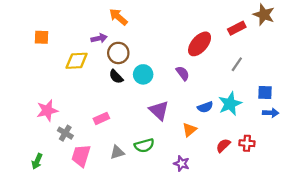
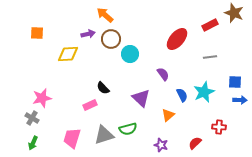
brown circle: (118, 53) -> (111, 39), moved
gray line: (237, 64) -> (210, 57), turned 48
purple semicircle: (183, 73) -> (163, 74), moved
cyan circle: (143, 74) -> (130, 54), moved
black semicircle: (116, 77) -> (103, 88), moved
blue semicircle: (205, 107) -> (182, 95), turned -96
gray cross: (65, 133) -> (32, 118), moved
red semicircle: (223, 145) -> (195, 143), moved
gray triangle: (117, 152) -> (104, 135), size x1.5

